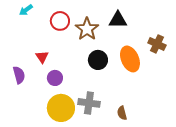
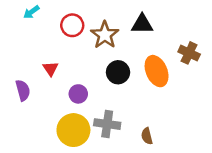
purple circle: (55, 78) -> (78, 94), moved

